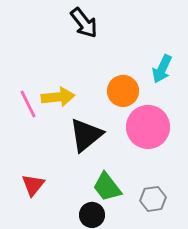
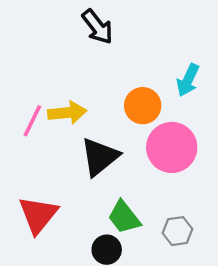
pink line: (28, 104) -> (32, 121), turned 52
red triangle: (33, 185) -> (38, 215), size x1.5

